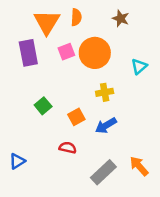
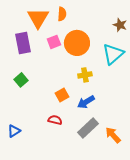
brown star: (121, 18) -> (120, 25), moved
cyan triangle: (139, 66) -> (113, 54), size x1.6
green square: (43, 106) -> (21, 80), moved
gray rectangle: (103, 172) -> (88, 128), moved

